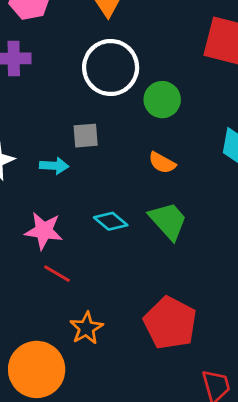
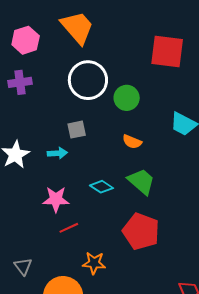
red line: (57, 274) -> (69, 228), turned -48
red pentagon: (170, 323) -> (141, 231), moved
orange star: (86, 328) -> (94, 263), turned -30

